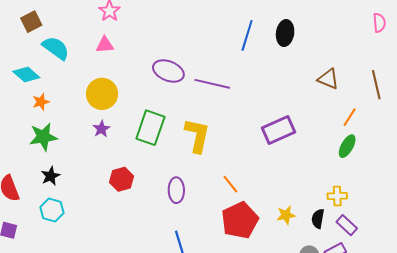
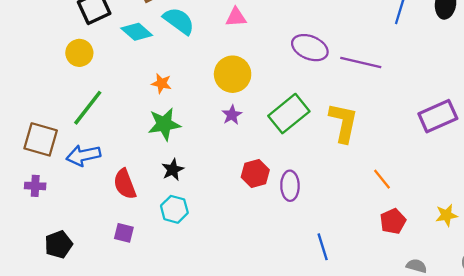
cyan diamond: (26, 75) -> (137, 32), moved
orange star: (41, 102) -> (161, 83), turned 30
green rectangle: (150, 128) -> (289, 114), turned 32
purple ellipse: (176, 190) -> (290, 186), moved
red pentagon: (240, 220) -> (393, 221), size x0.6

